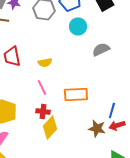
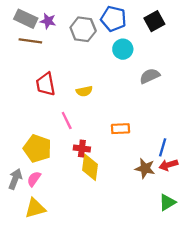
pink line: (42, 87) -> (67, 120), moved
orange rectangle: (76, 94) -> (120, 129), size x0.7
yellow diamond: (50, 127) -> (90, 167), turned -35

